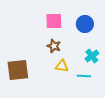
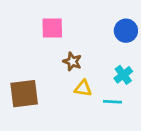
pink square: (54, 21) -> (52, 28), moved
blue circle: (85, 24) -> (126, 31), moved

